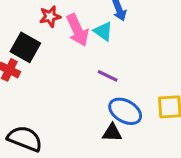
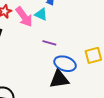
black triangle: (112, 133) -> (59, 79), size x1.5

